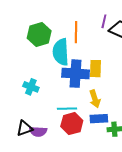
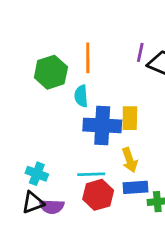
orange line: (76, 32) -> (88, 58), moved
cyan semicircle: (61, 52) -> (81, 96), size x0.6
cyan cross: (31, 87) -> (37, 174), moved

